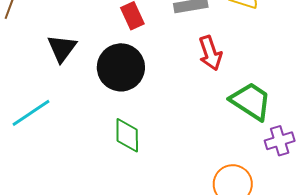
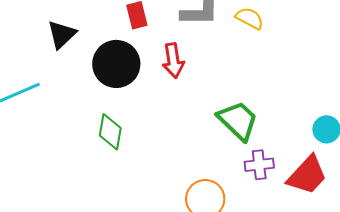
red arrow: (210, 53) -> (173, 60), moved

